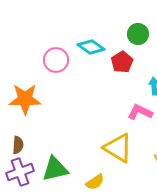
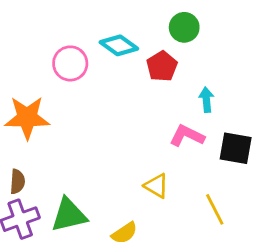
yellow triangle: (118, 148) -> (156, 186), size x0.6

